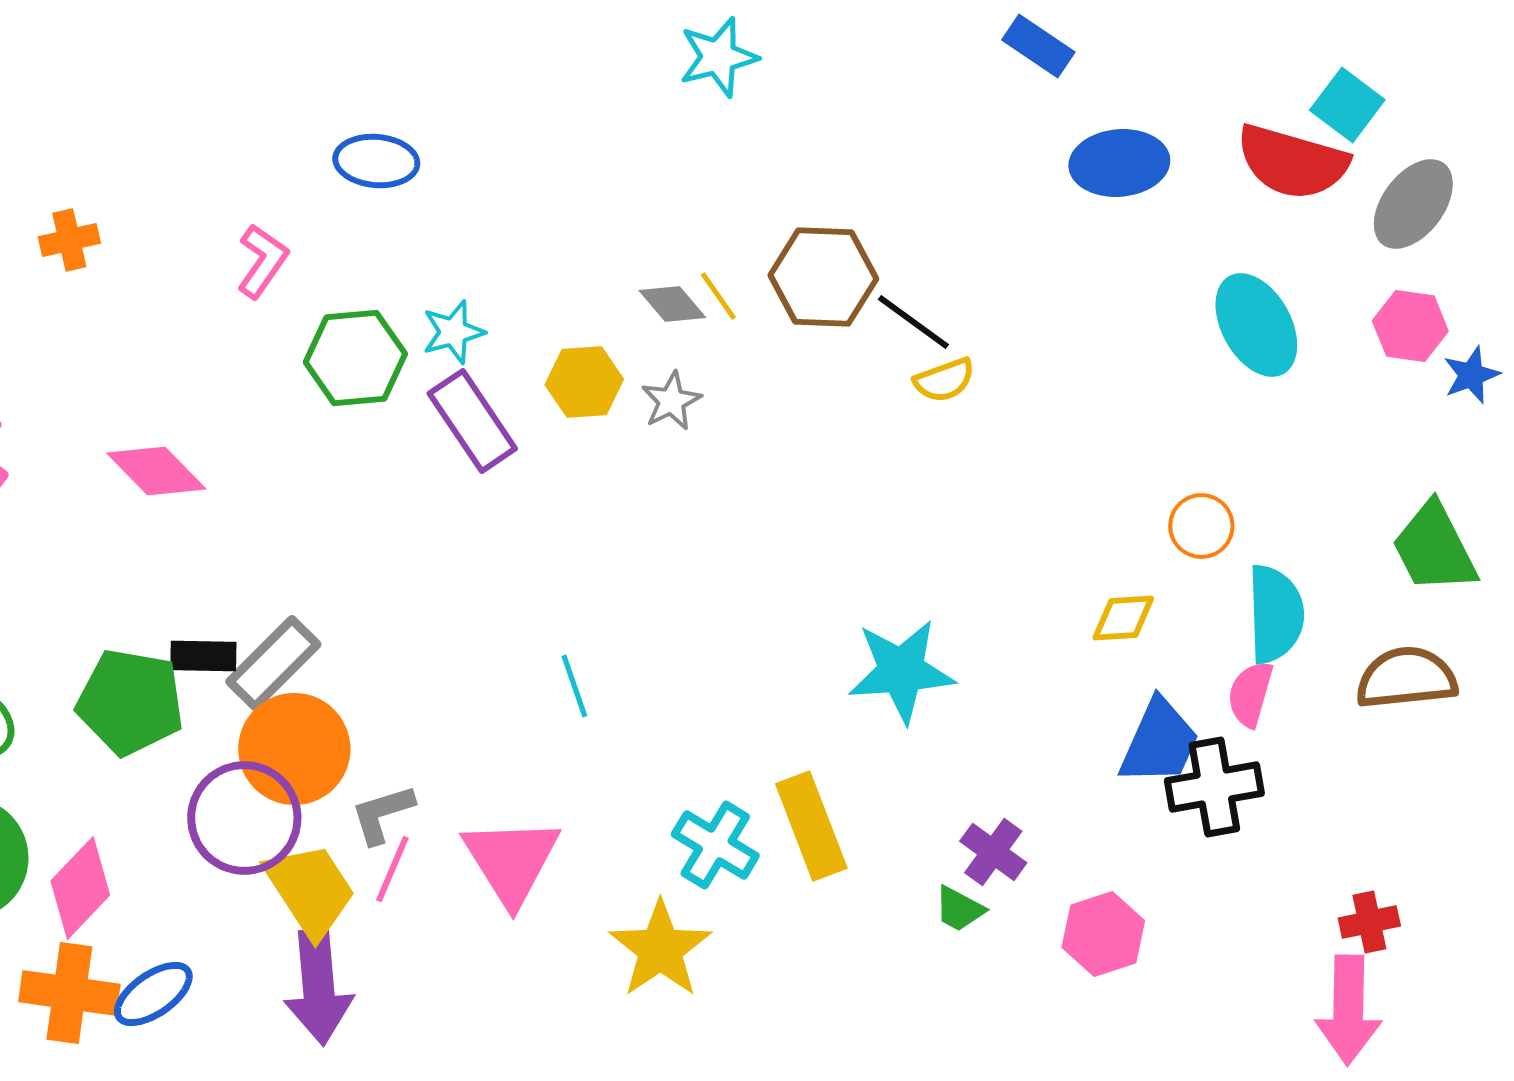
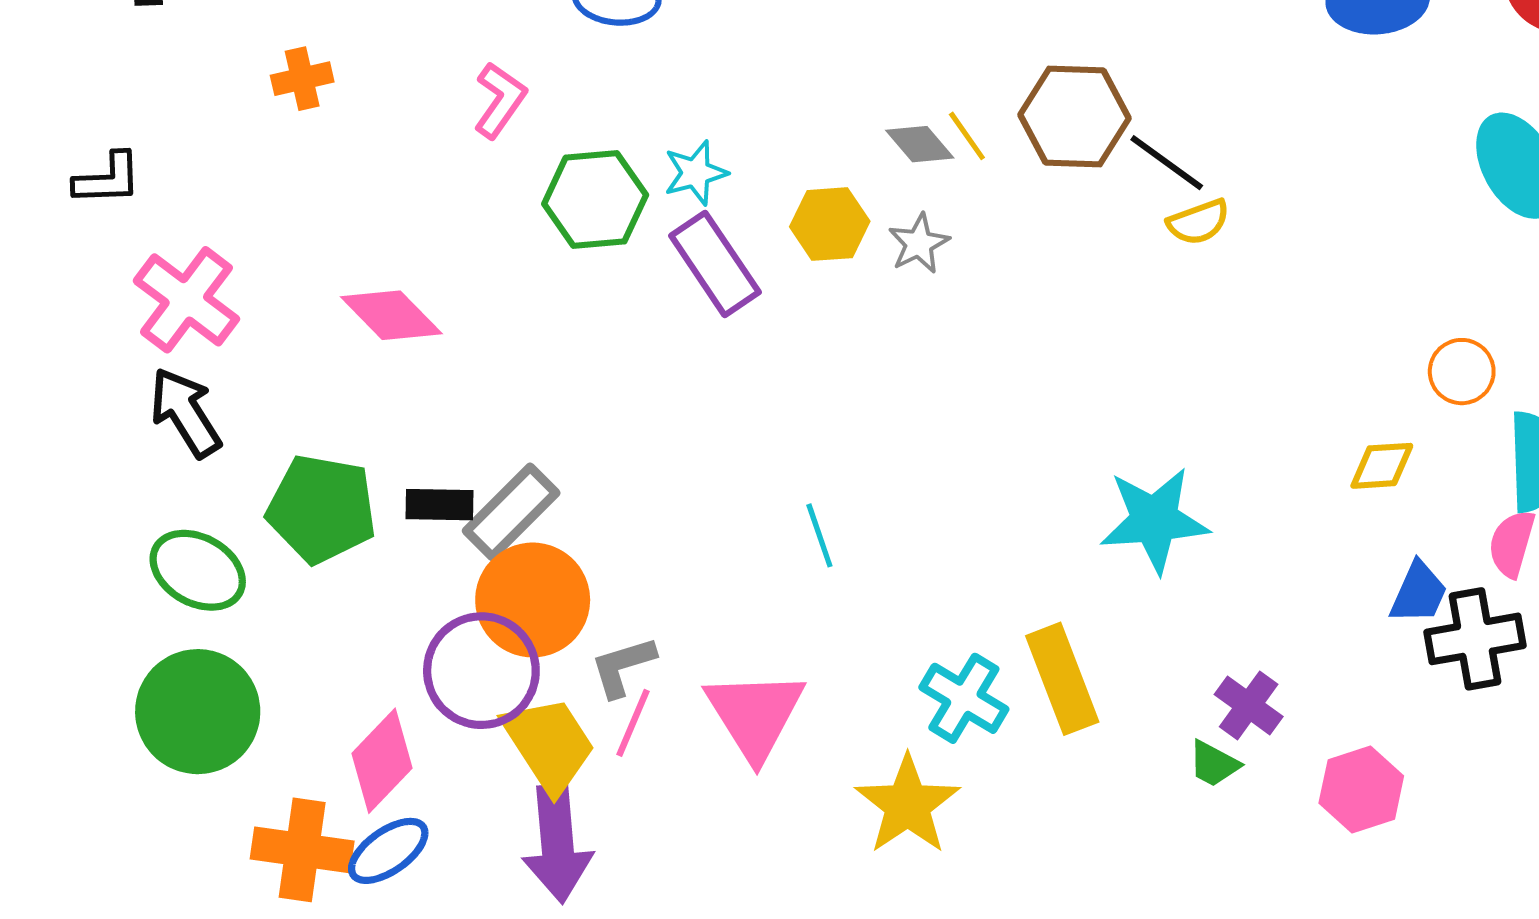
green pentagon: (130, 702) -> (322, 509), moved
blue trapezoid: (1159, 742) -> (1419, 593), size x0.7
pink diamond: (80, 888) -> (382, 761), moved

